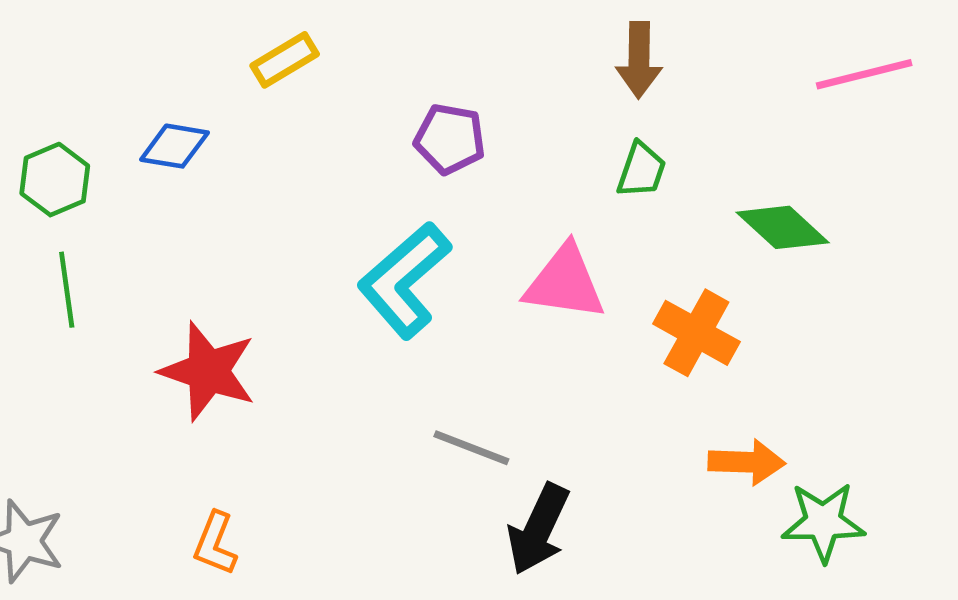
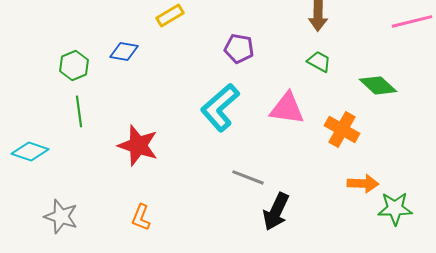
green trapezoid: (641, 170) -> (319, 61), turned -80

